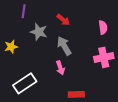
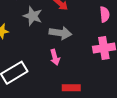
gray arrow: (64, 46) -> (60, 33), turned 126

